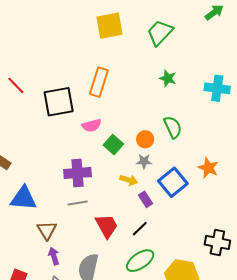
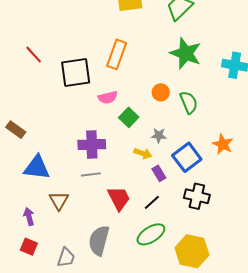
green star: (168, 78) -> (186, 53), size x1.8
orange circle: (145, 139) -> (161, 92), moved
black cross: (217, 242) -> (197, 196), moved
purple arrow: (54, 256) -> (29, 217), moved

